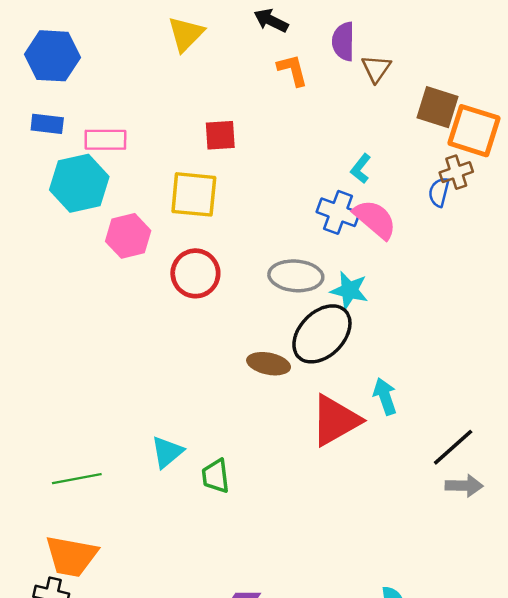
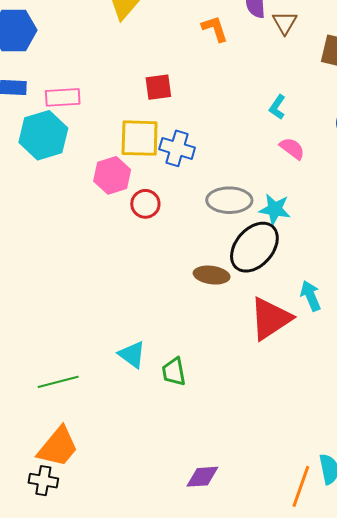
blue cross: (338, 212) -> (177, 148), moved
pink semicircle: (375, 219) -> (292, 148), size x0.7
pink hexagon: (128, 236) -> (112, 175), moved
red circle: (195, 273) -> (145, 204), size x0.7
cyan triangle: (167, 452) -> (132, 355), turned -40
orange trapezoid: (71, 556) -> (58, 447), turned -57

